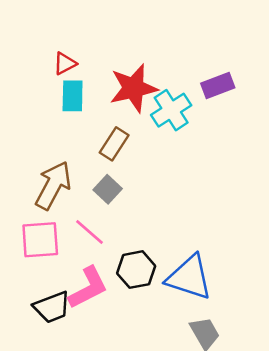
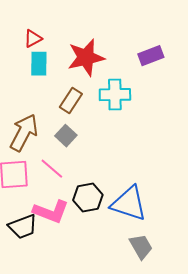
cyan cross: (171, 110) -> (115, 95), moved, turned 32
pink L-shape: (88, 288) -> (51, 212), turned 48

